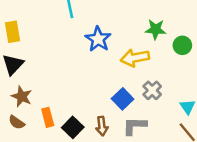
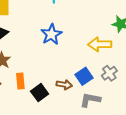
blue star: (98, 39) -> (51, 34), moved
brown arrow: (102, 126) -> (64, 85), moved, turned -84

